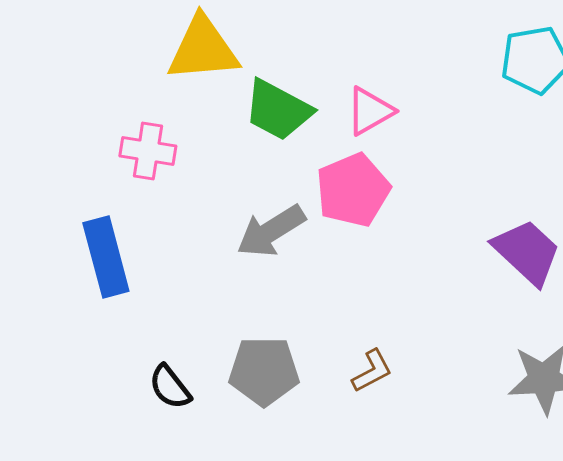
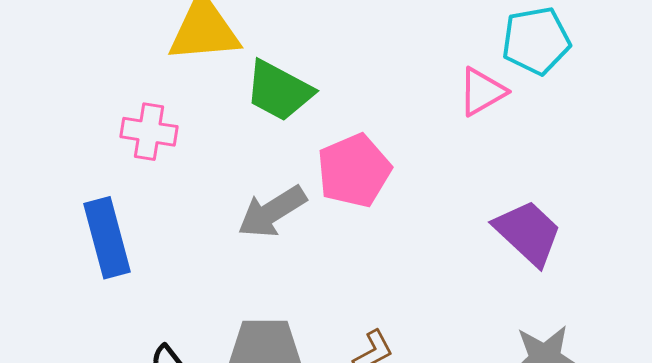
pink triangle: (370, 111) -> (482, 92), moved

